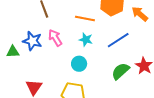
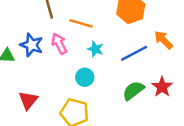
orange arrow: (140, 14) -> (163, 40), moved
orange line: (85, 19) -> (81, 23), moved

